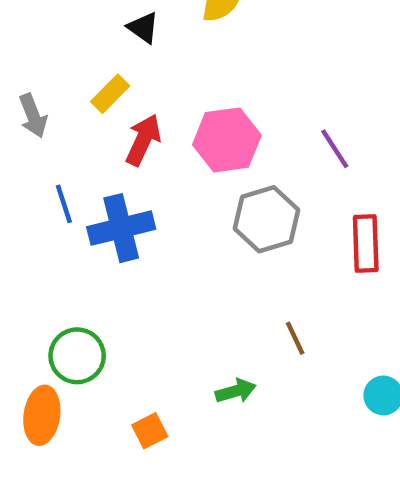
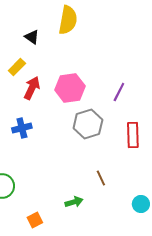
purple line: (335, 149) -> (119, 92), turned 60
blue cross: (121, 228) -> (22, 128), size x0.7

